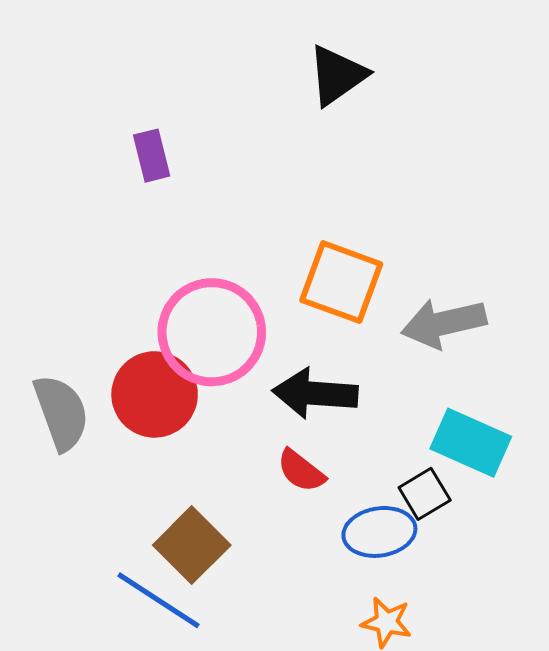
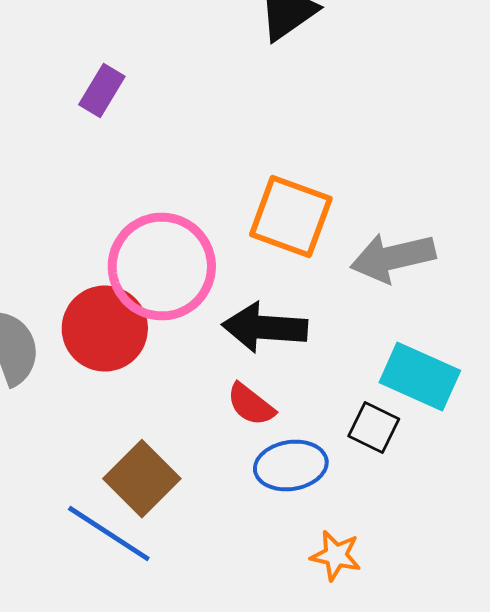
purple rectangle: (152, 156) -> (102, 90), turned 45
black square: (425, 494) -> (374, 428), turned -33
blue ellipse: (379, 532) -> (291, 466), moved

